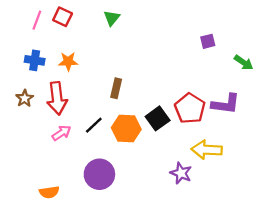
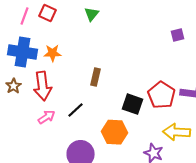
blue cross: (35, 60) -> (22, 52), size x1.6
black square: (158, 118) -> (132, 104), turned -35
orange hexagon: (126, 128) -> (114, 132), moved

